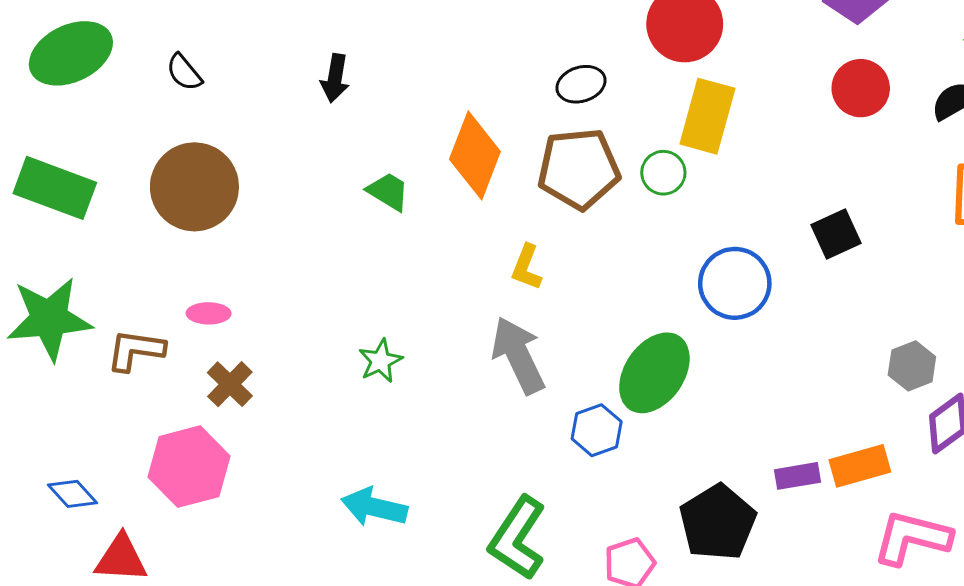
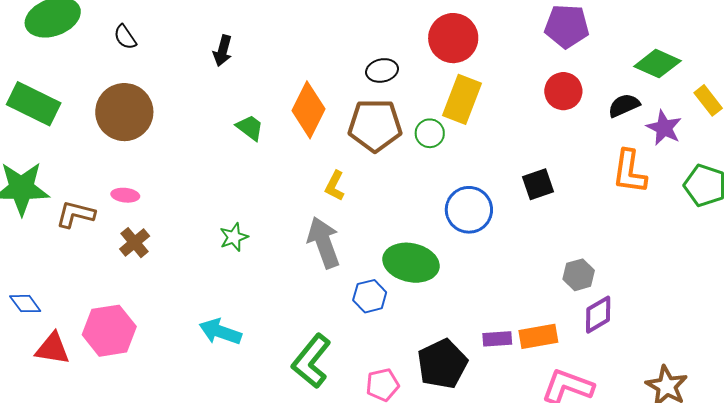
green ellipse: (654, 373) -> (411, 263), turned 62
pink hexagon: (189, 467) -> (109, 331), moved

